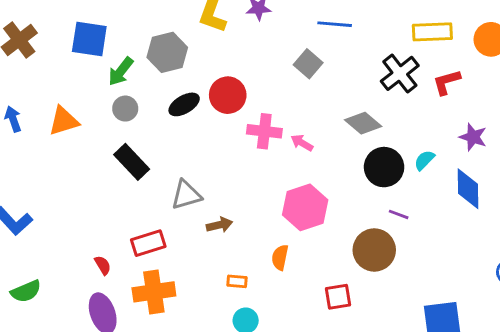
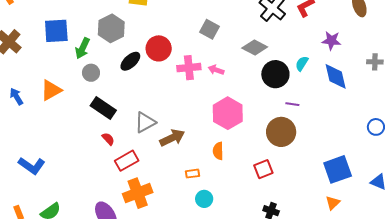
gray square: (308, 64) -> (209, 29), moved
brown arrow: (219, 225) -> (172, 138), size x1.4
red semicircle: (103, 265) -> (108, 139), moved

